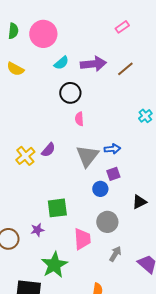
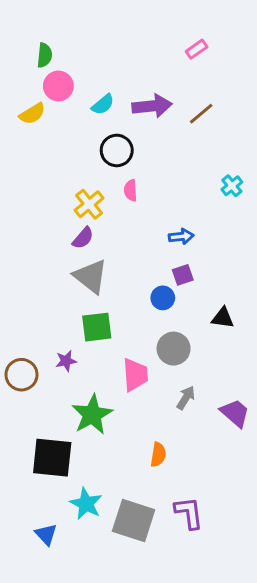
green semicircle: (13, 31) -> (45, 55), moved
pink circle: (43, 34) -> (58, 86), moved, size x0.7
yellow semicircle: (15, 69) -> (32, 114), turned -60
yellow cross: (25, 156) -> (89, 204), moved
gray triangle: (87, 156) -> (91, 276), moved, turned -30
black triangle: (139, 202) -> (223, 318), turned 35

